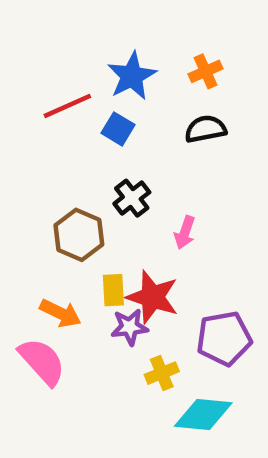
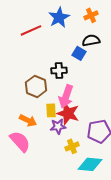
blue square: (118, 129) -> (79, 53), moved
black cross: (132, 198) -> (59, 70), turned 35
pink arrow: (185, 233) -> (66, 96), moved, size x1.6

